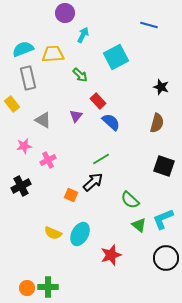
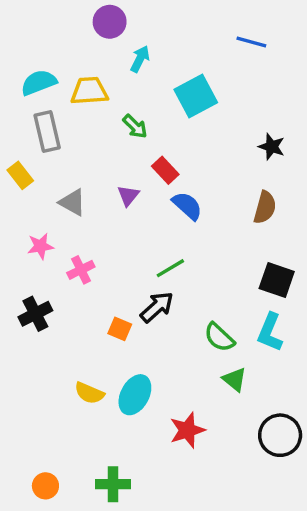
cyan L-shape: (163, 219) -> (270, 332), moved, turned -45
green cross: (48, 287) -> (113, 484), moved

